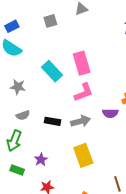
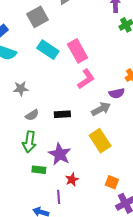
gray square: (50, 21) -> (37, 17), size x1.5
cyan rectangle: (52, 71) -> (48, 50), moved
gray arrow: (81, 121) -> (101, 109), moved
purple star: (41, 160) -> (60, 154), size x1.6

